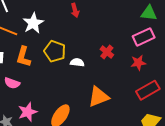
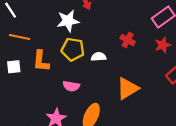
white star: (33, 23) -> (68, 21), moved, turned 30
pink semicircle: (12, 83) -> (71, 86), moved

